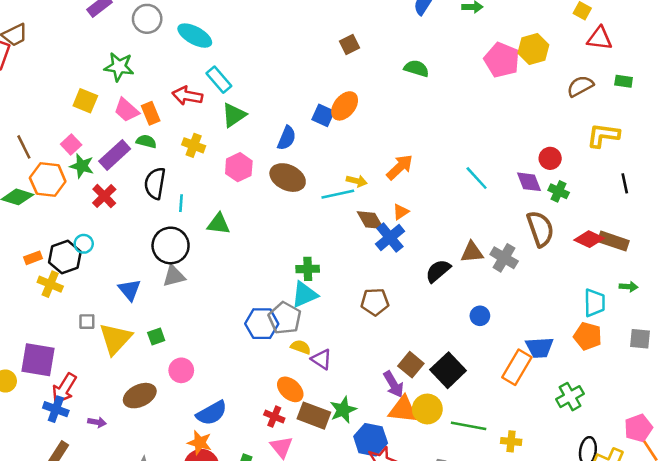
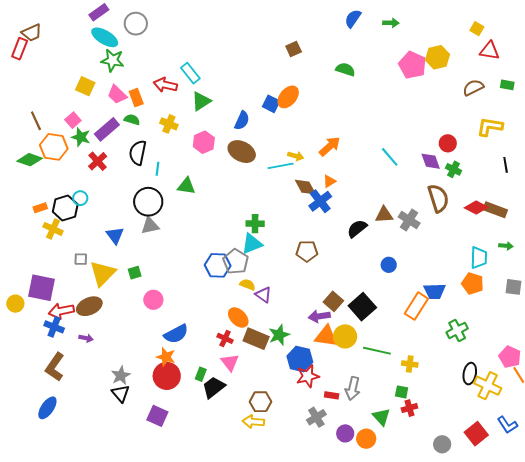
cyan ellipse: (195, 36) -> (105, 37), moved
purple arrow: (394, 384) -> (319, 316), turned 110
red arrow: (64, 389) -> (61, 311), turned 45
brown ellipse: (140, 396) -> (89, 306), moved
pink pentagon: (638, 428) -> (510, 357), turned -30

